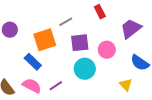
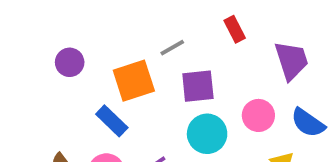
purple trapezoid: (131, 29) -> (291, 60), turned 110
pink circle: (107, 50) -> (258, 115), moved

